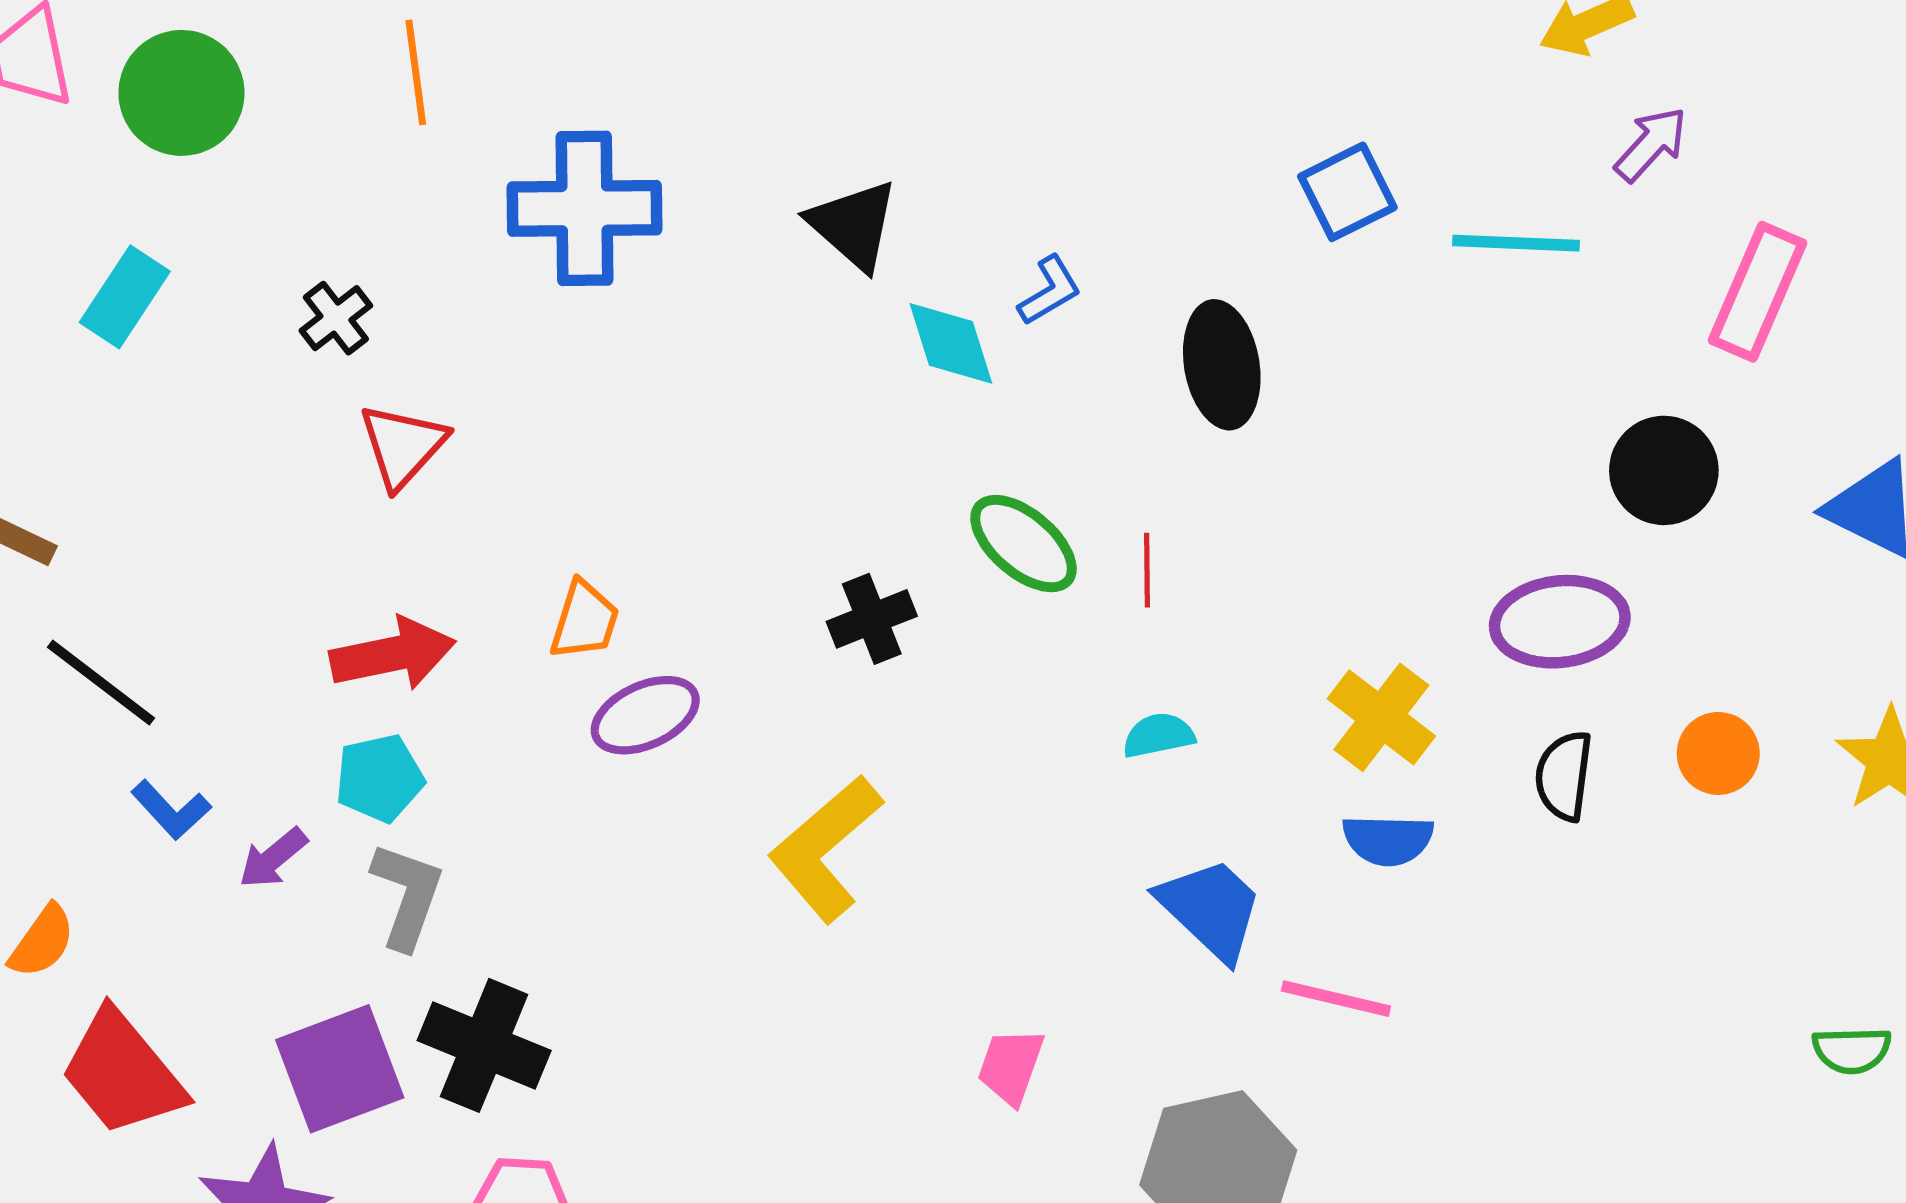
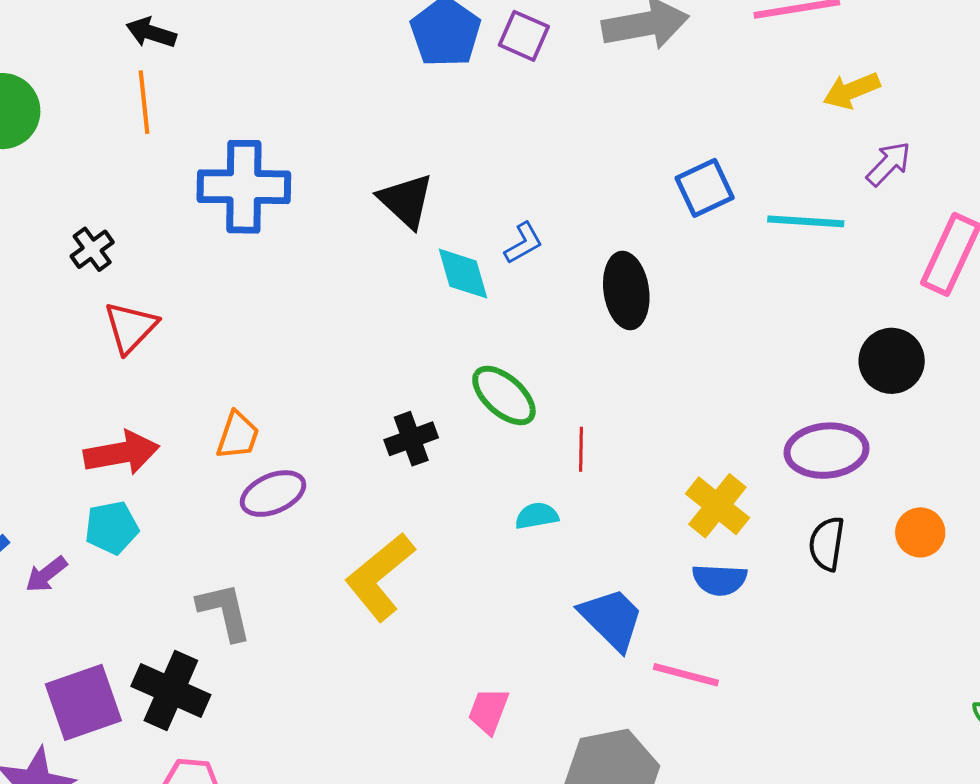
red line: (1147, 570) -> (581, 449), moved
cyan semicircle: (1159, 735) -> (537, 516), moved
gray L-shape: (407, 895) -> (225, 611), moved, turned -34

